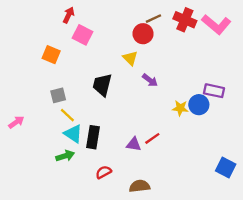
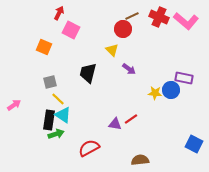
black rectangle: (93, 137) -> (49, 120), moved
red semicircle: (103, 172) -> (89, 148), size x1.5
brown semicircle: (140, 186) -> (140, 160), moved

